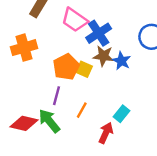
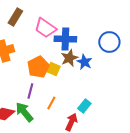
blue cross: (99, 33) -> (65, 39), turned 35
brown star: (103, 56) -> (69, 58), turned -30

